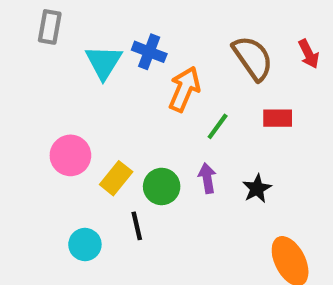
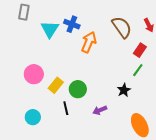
red rectangle: (278, 118) -> (140, 50), moved, turned -56
green line: (218, 126) -> (138, 70), moved
purple arrow: (207, 178) -> (100, 110), moved, turned -104
cyan circle: (85, 245) -> (33, 117), moved

